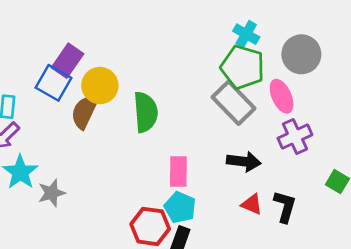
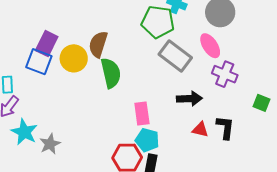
green pentagon: (243, 67) -> (158, 22), moved
brown semicircle: (85, 112) -> (98, 44), moved
purple cross: (295, 136) -> (225, 74), turned -35

